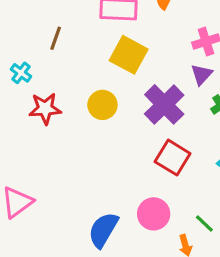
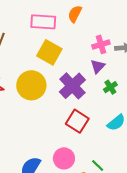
yellow circle: (102, 105) -> (31, 85), size x1.5

